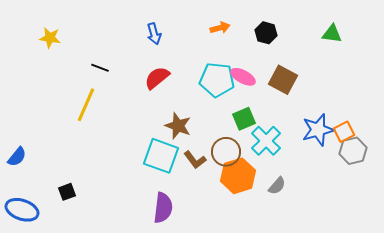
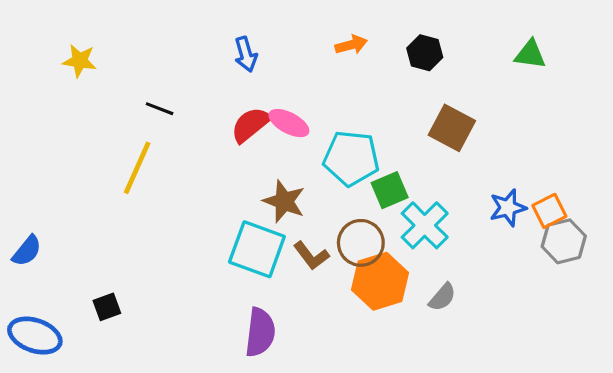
pink ellipse: (243, 77) -> (289, 123), moved
cyan pentagon: (217, 80) -> (351, 158), moved
blue star: (318, 130) -> (508, 208), size x0.7

